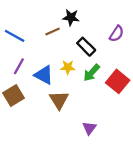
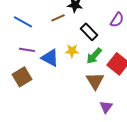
purple line: (19, 66) -> (27, 50), turned 70
brown triangle: (59, 100) -> (95, 81), moved
purple triangle: (89, 128) -> (106, 107), moved

